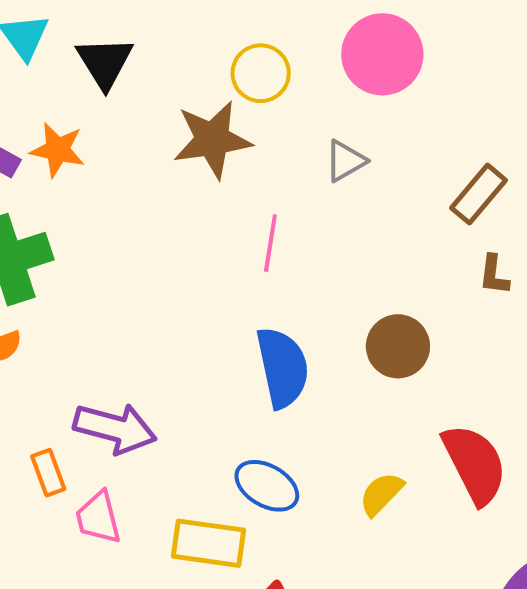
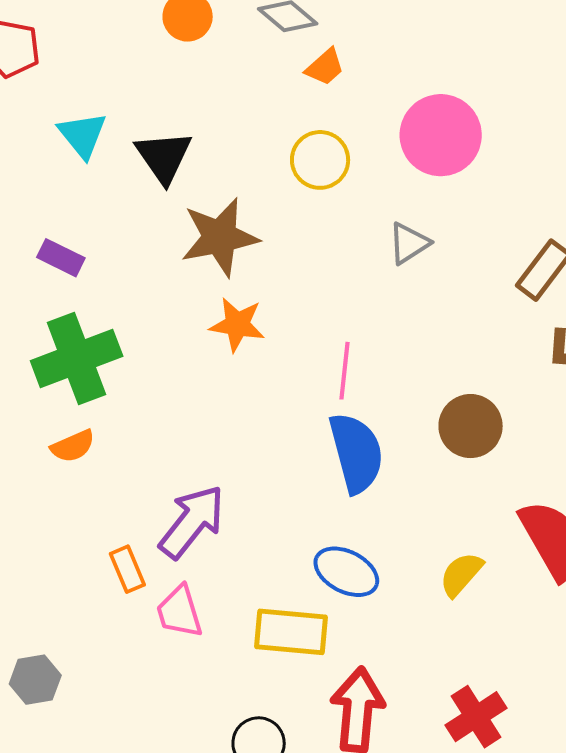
brown star: (212, 140) -> (220, 237), moved
orange star: (58, 150) -> (237, 325), moved
pink line: (270, 243) -> (345, 371), moved
purple arrow: (115, 428) -> (192, 522), turned -64

